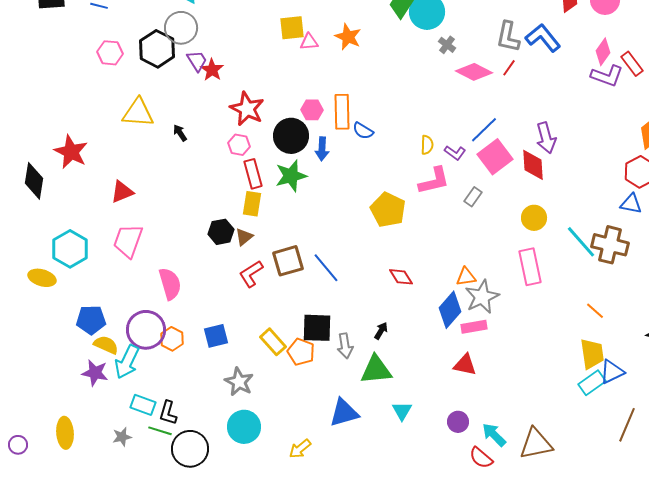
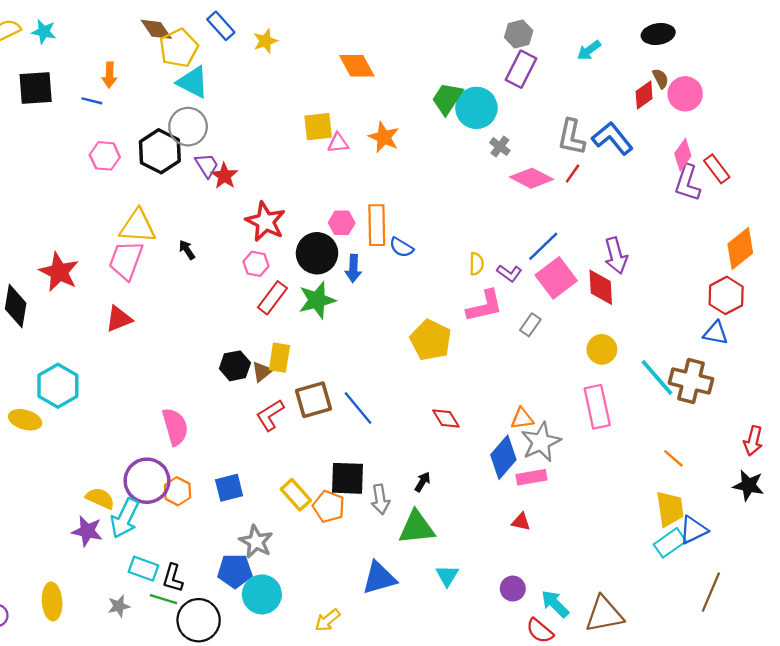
purple L-shape: (607, 76) -> (687, 183), turned 88
red rectangle: (253, 174) -> (272, 298), turned 52
yellow rectangle: (252, 204) -> (279, 358), moved
pink trapezoid: (128, 241) -> (126, 260), moved
blue pentagon: (91, 320) -> (235, 571), moved
red triangle: (465, 365) -> (521, 522), size x0.7

